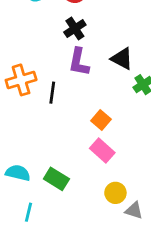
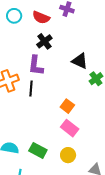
purple L-shape: (79, 62) -> (36, 66), moved
yellow circle: (115, 193) -> (68, 155), moved

